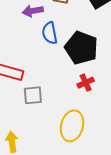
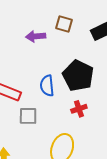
blue semicircle: (50, 33) -> (47, 86), moved

